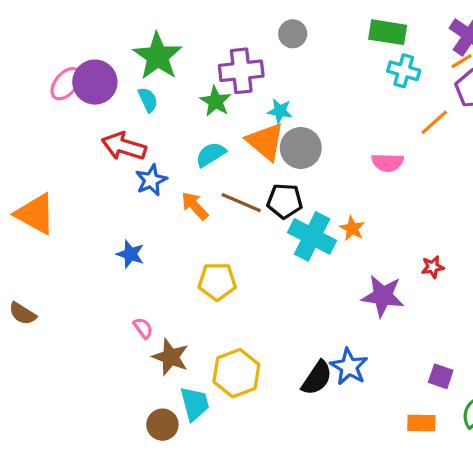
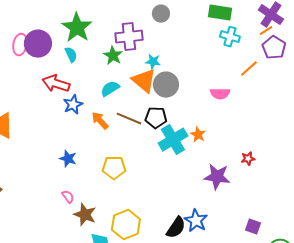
pink ellipse: (66, 84) -> (20, 45), turned -30
cyan cross: (312, 236) -> (173, 140), turned 32
blue star: (130, 254) -> (68, 159), moved

